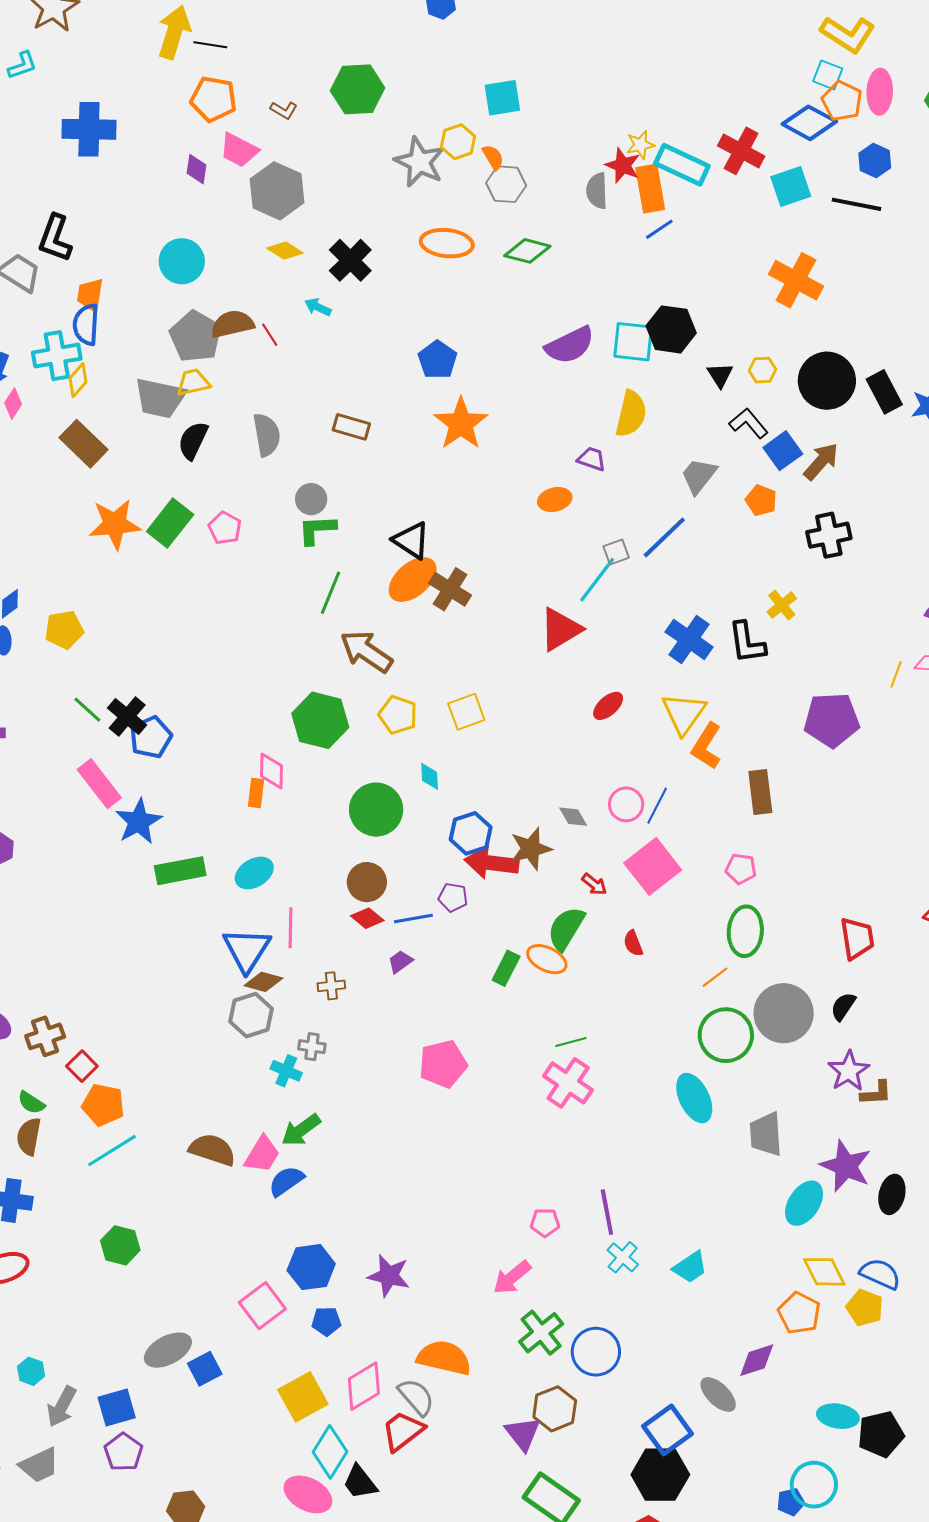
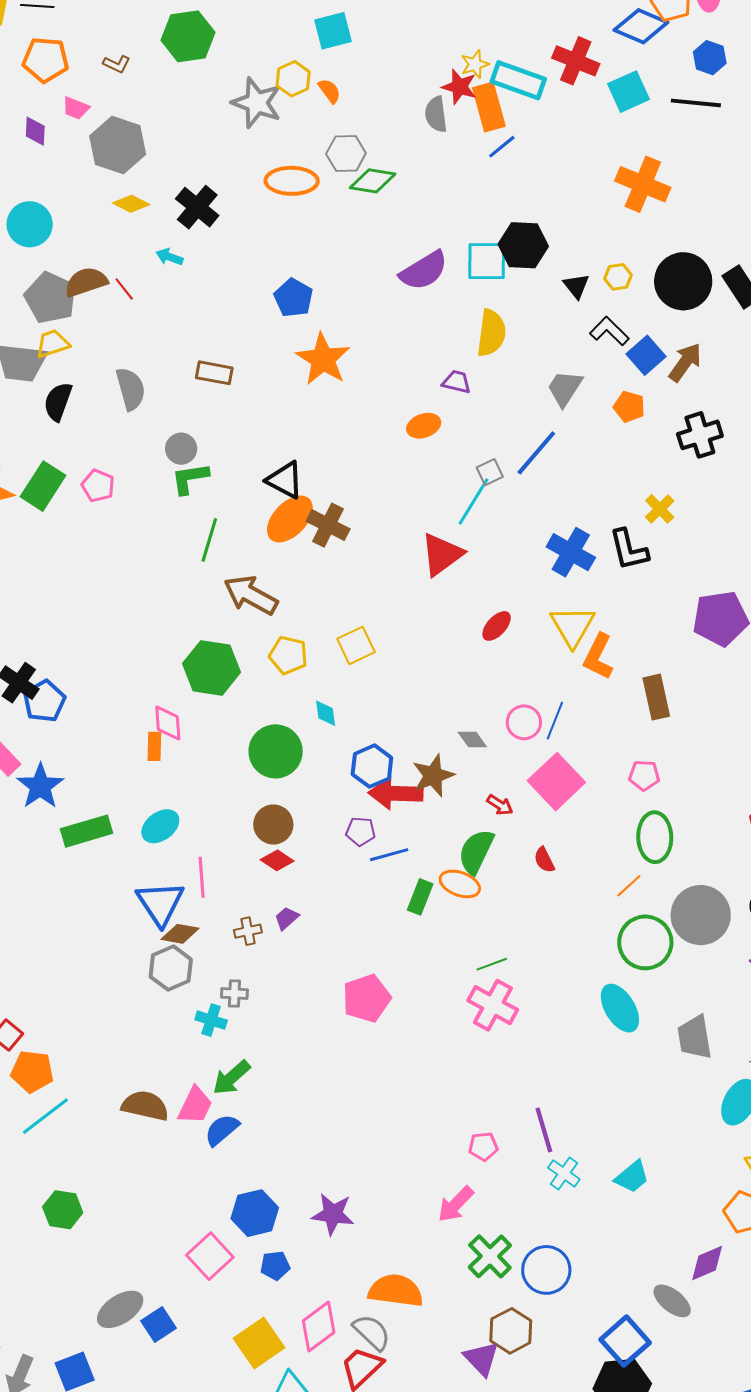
pink trapezoid: (239, 150) -> (76, 108), size x0.7
gray hexagon: (506, 184) -> (346, 154), moved
blue line: (413, 918) -> (389, 855), moved
purple trapezoid: (400, 962) -> (287, 918), moved

